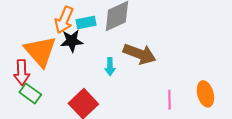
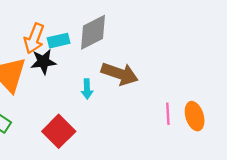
pink line: (170, 100) -> (168, 114), moved

